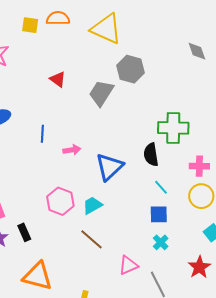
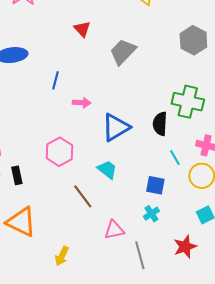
gray hexagon: (130, 69) -> (193, 40), moved
cyan line: (161, 187) -> (175, 158), moved
cyan trapezoid: (93, 205) -> (107, 170), moved, turned 55

